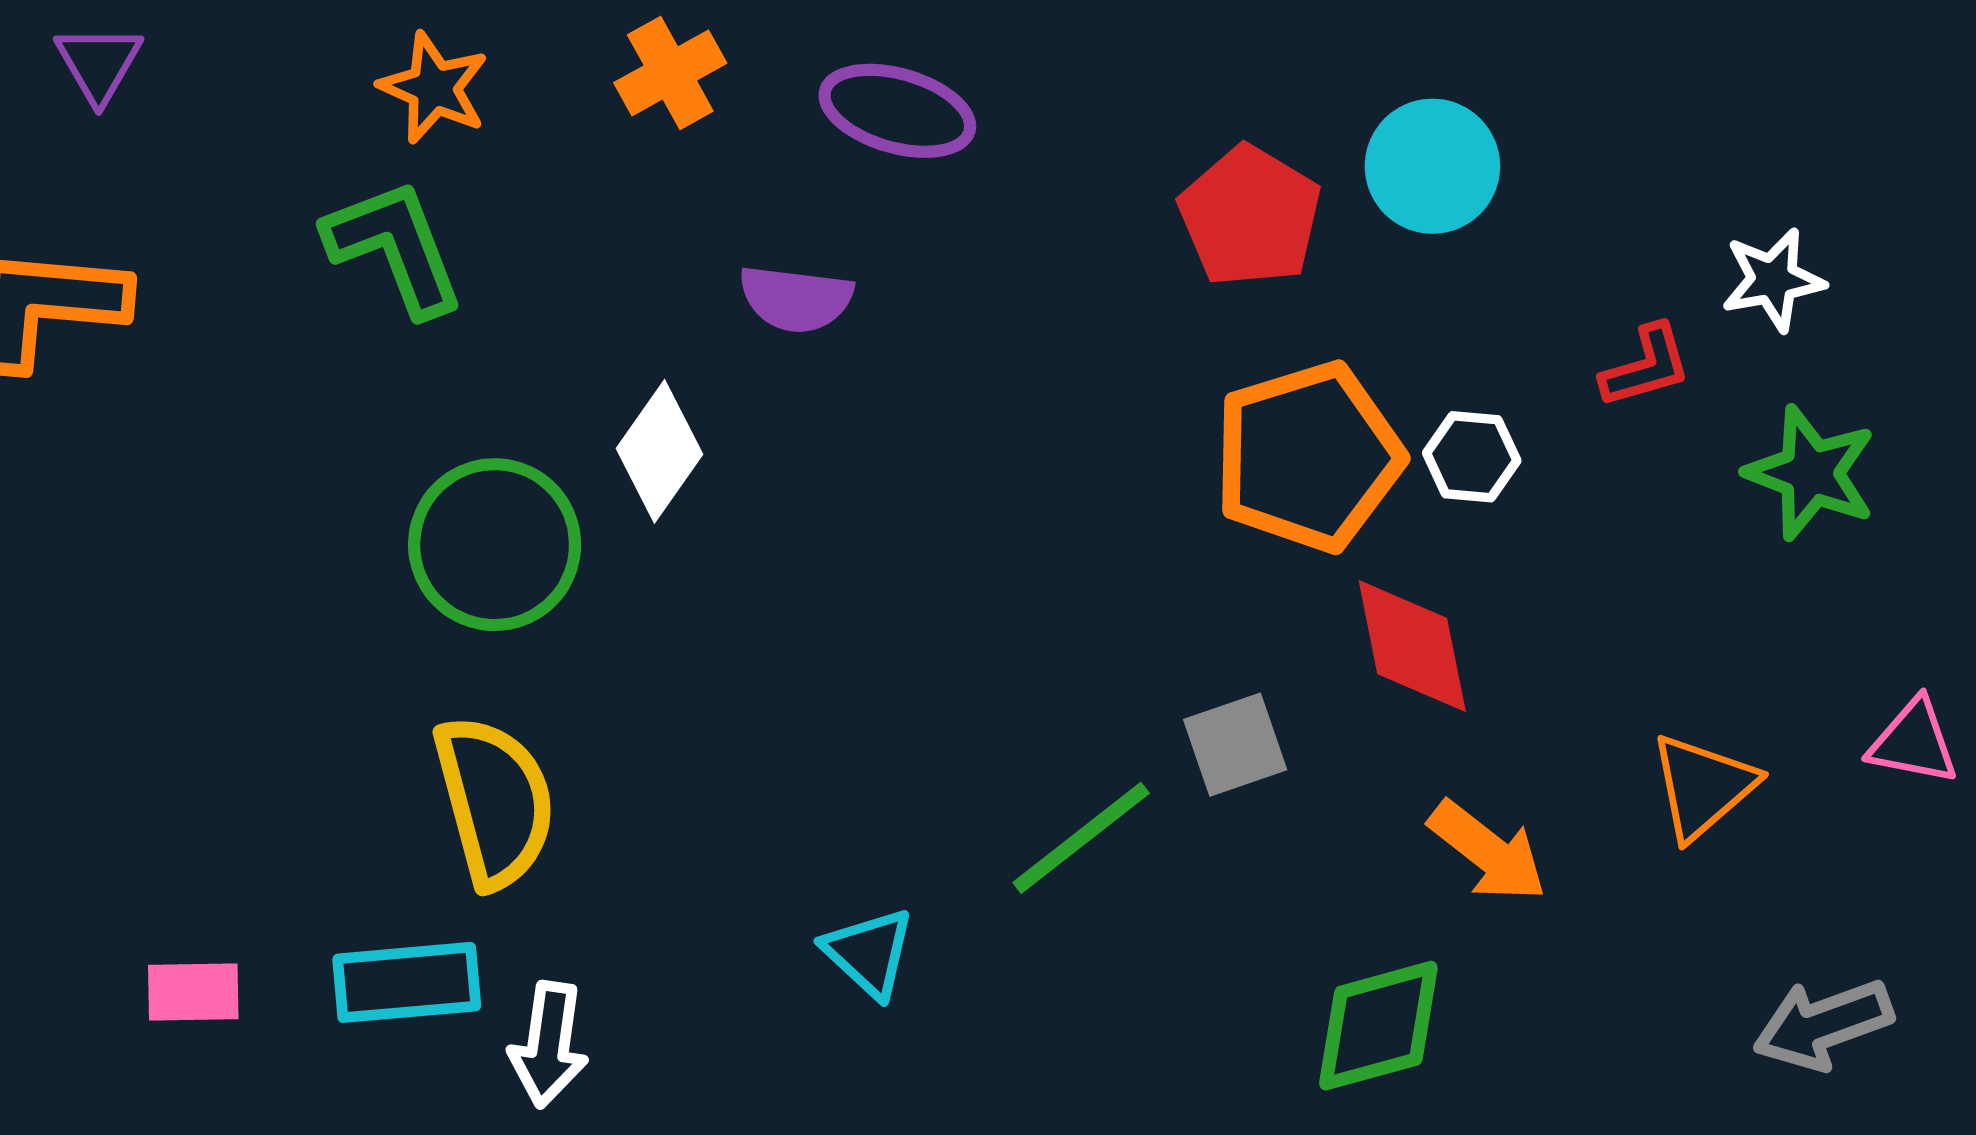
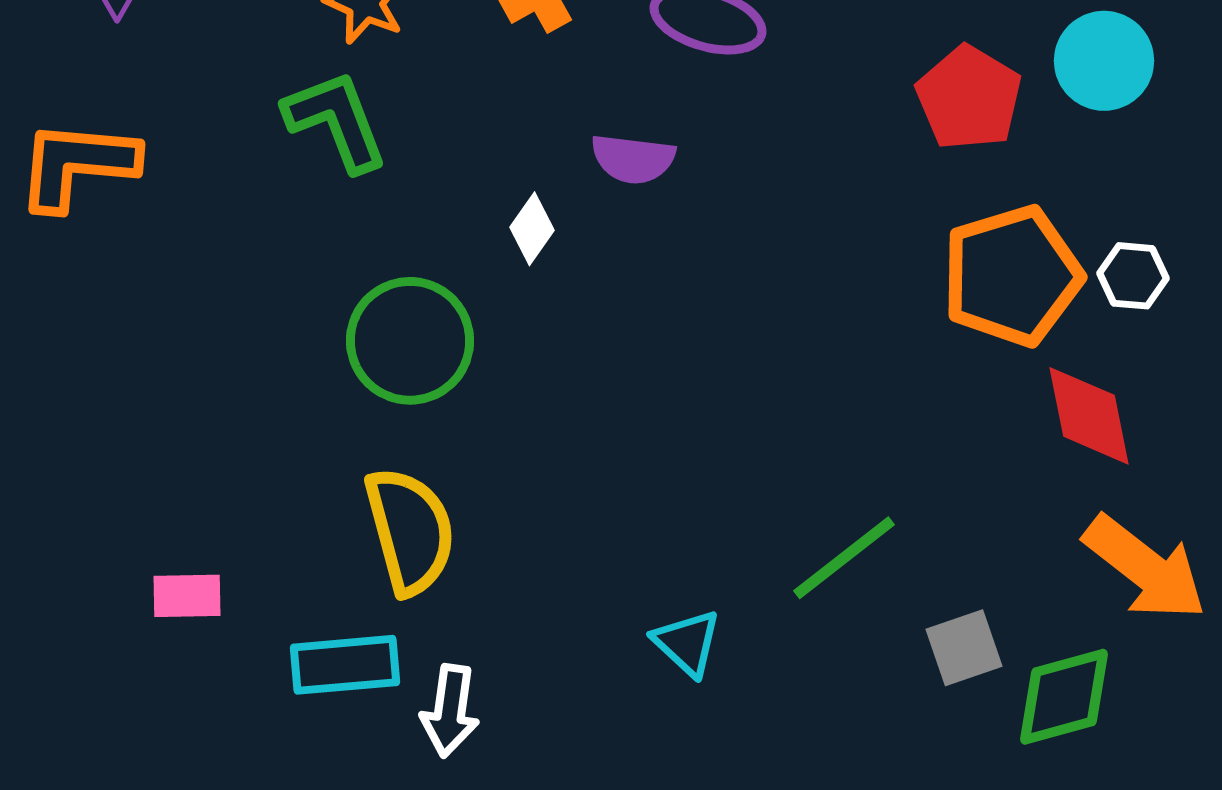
white diamond: (659, 451) -> (532, 229), moved, size x0.7
gray square: (1235, 745) -> (964, 648), moved
orange arrow: (1488, 851) -> (1145, 568), size x1.4
pink rectangle: (193, 992) -> (187, 596), moved

